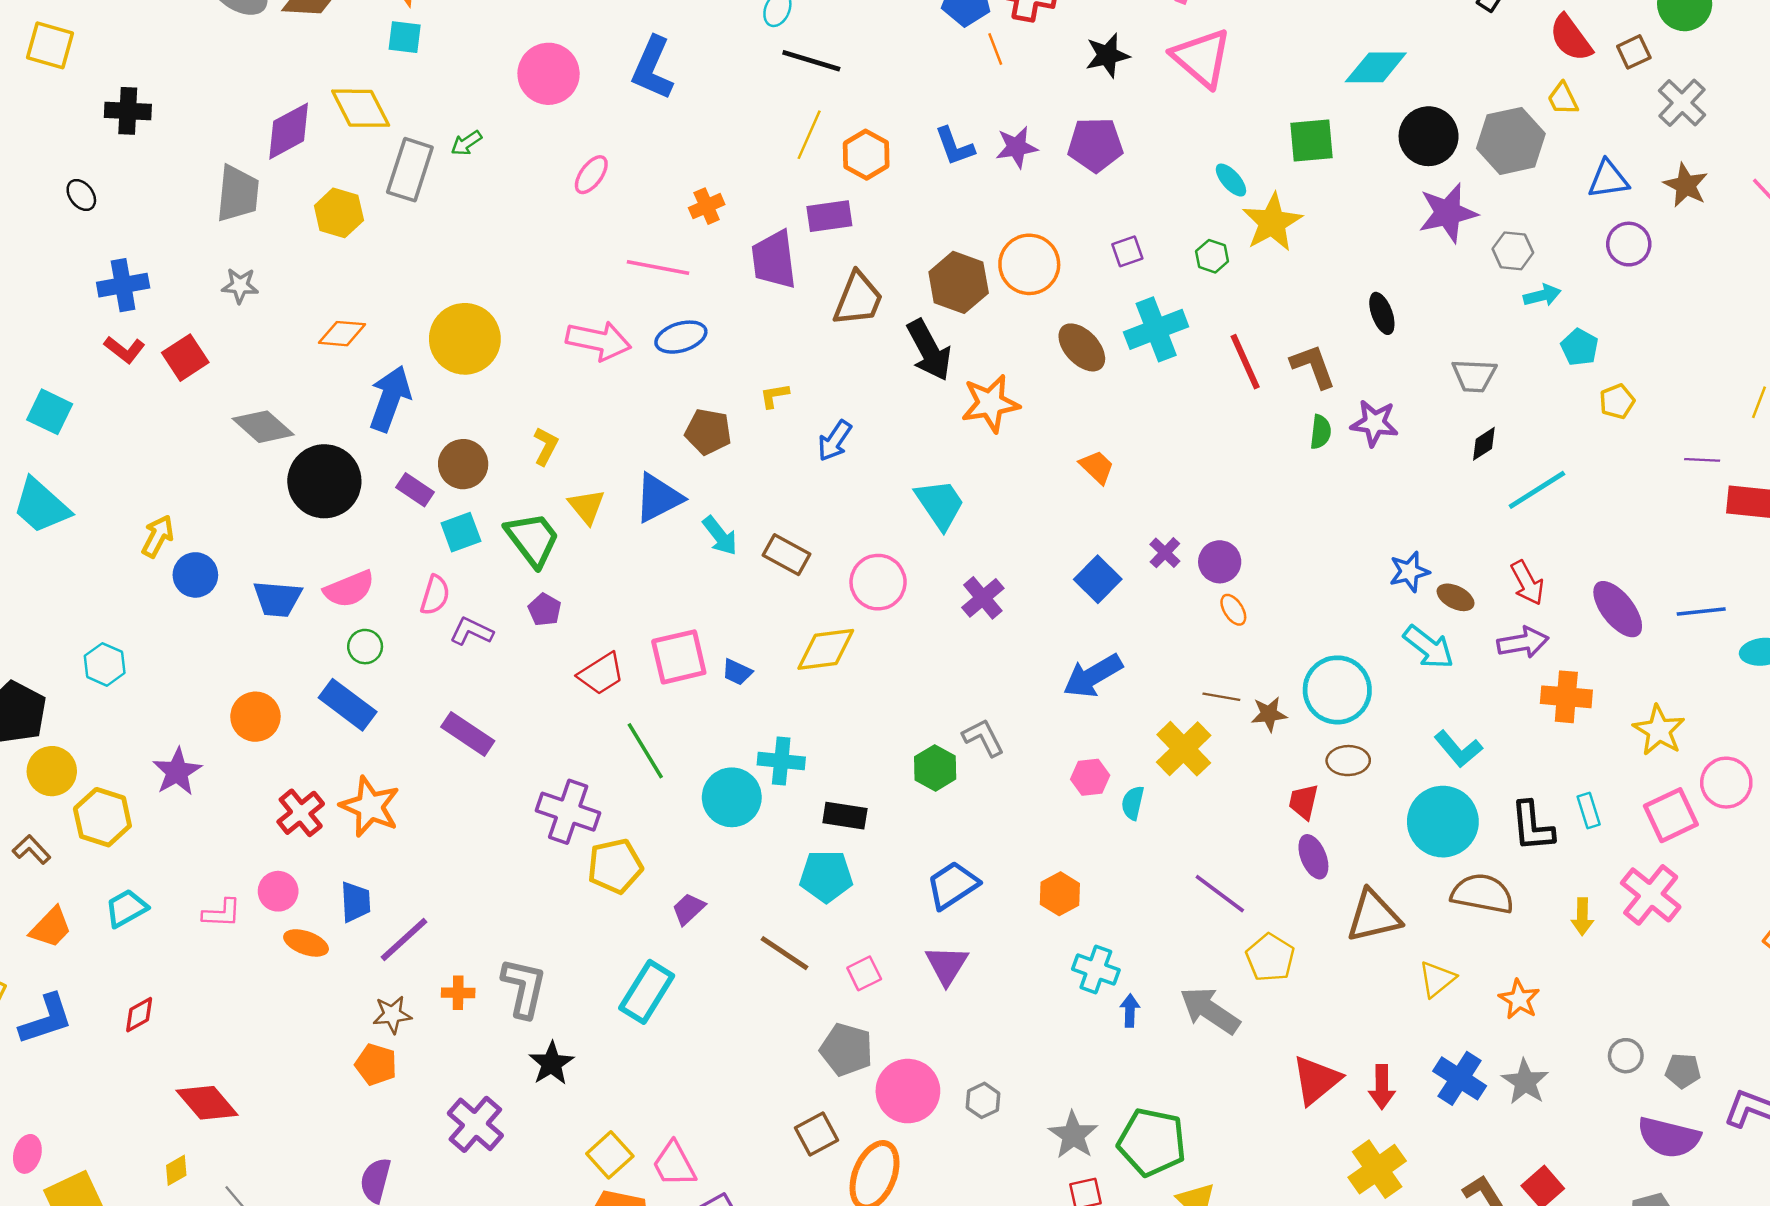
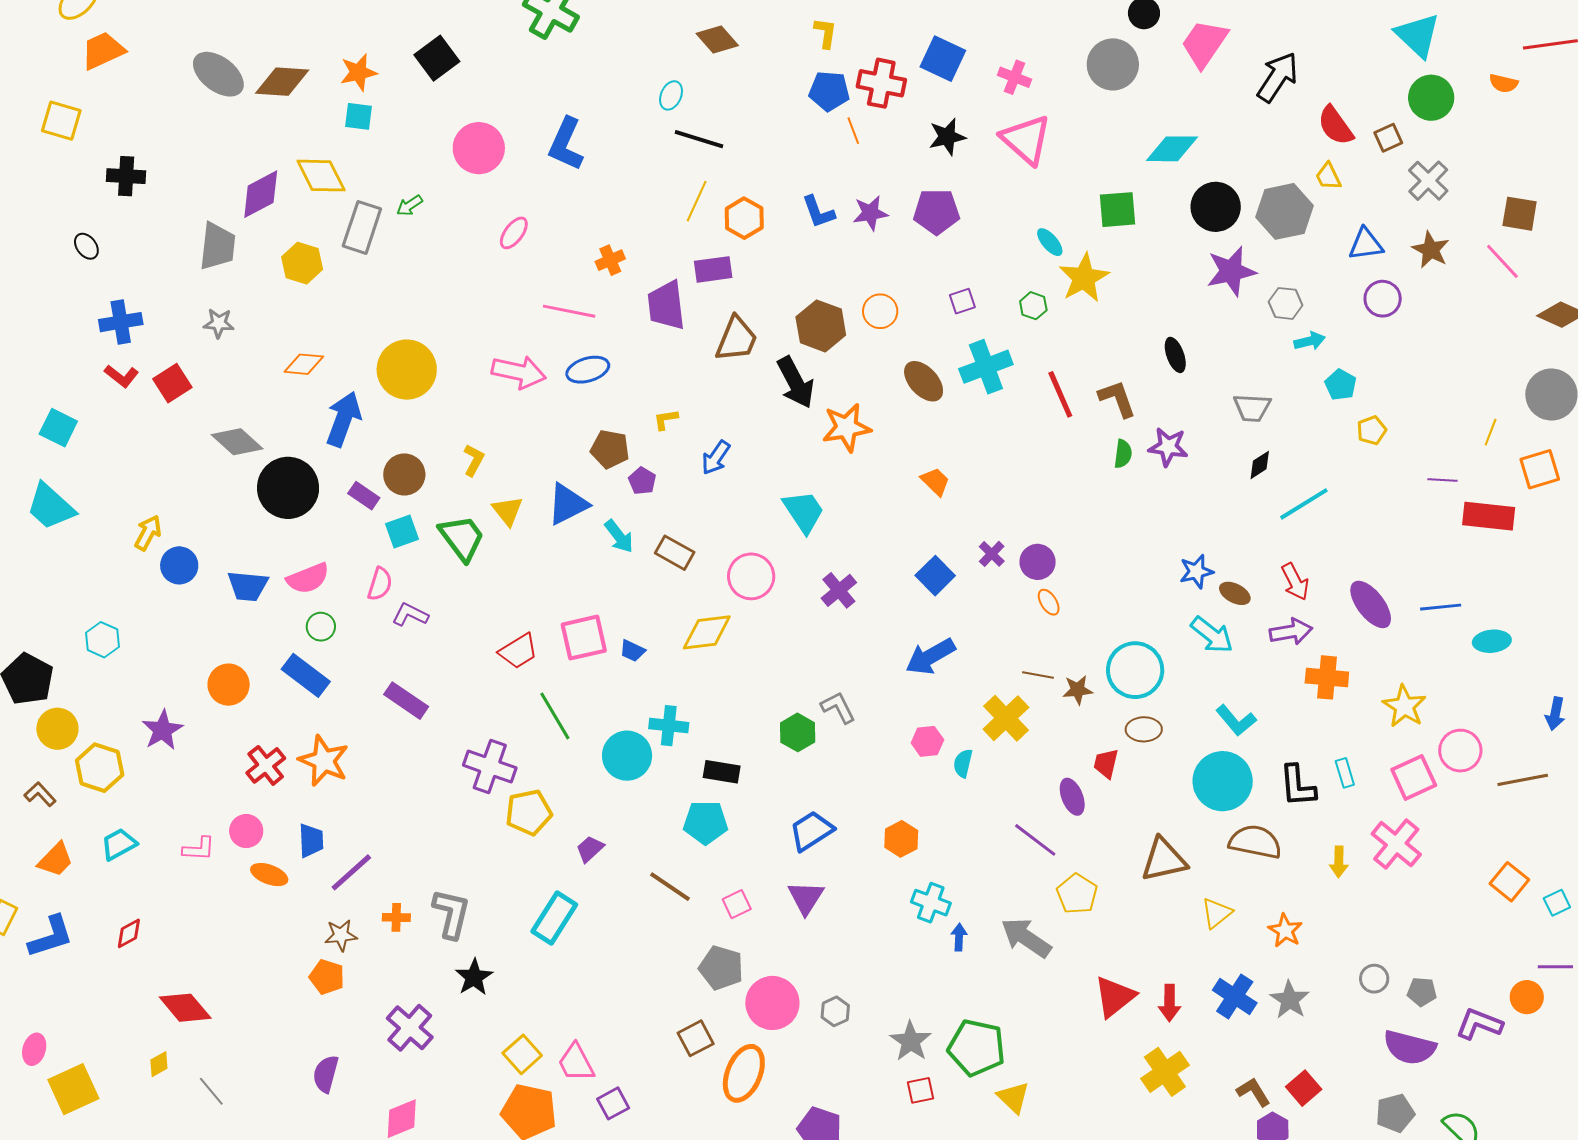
orange circle: (1029, 264) -> (880, 311), size x0.7
purple pentagon: (545, 610) -> (642, 481), moved
purple ellipse: (1313, 857) -> (1072, 797), moved

